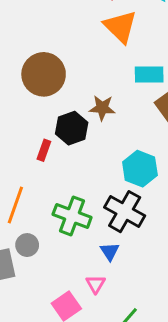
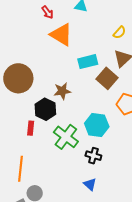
black cross: (125, 212) -> (93, 156), size x0.6
green cross: (72, 216) -> (66, 137), moved, turned 30

